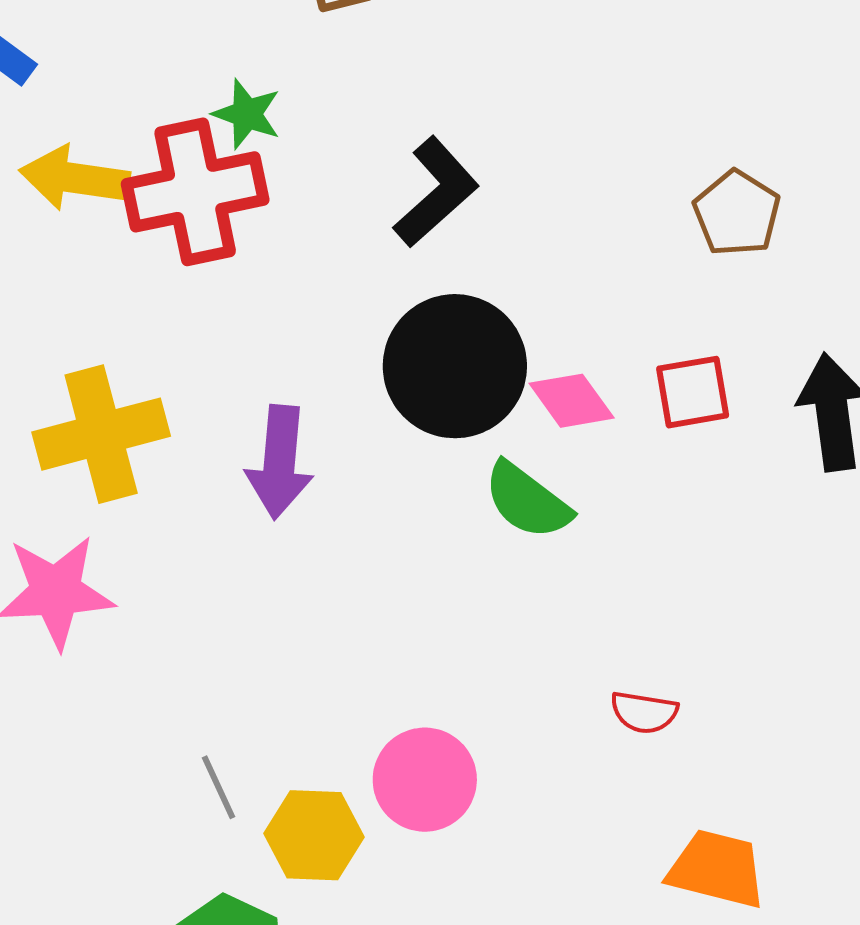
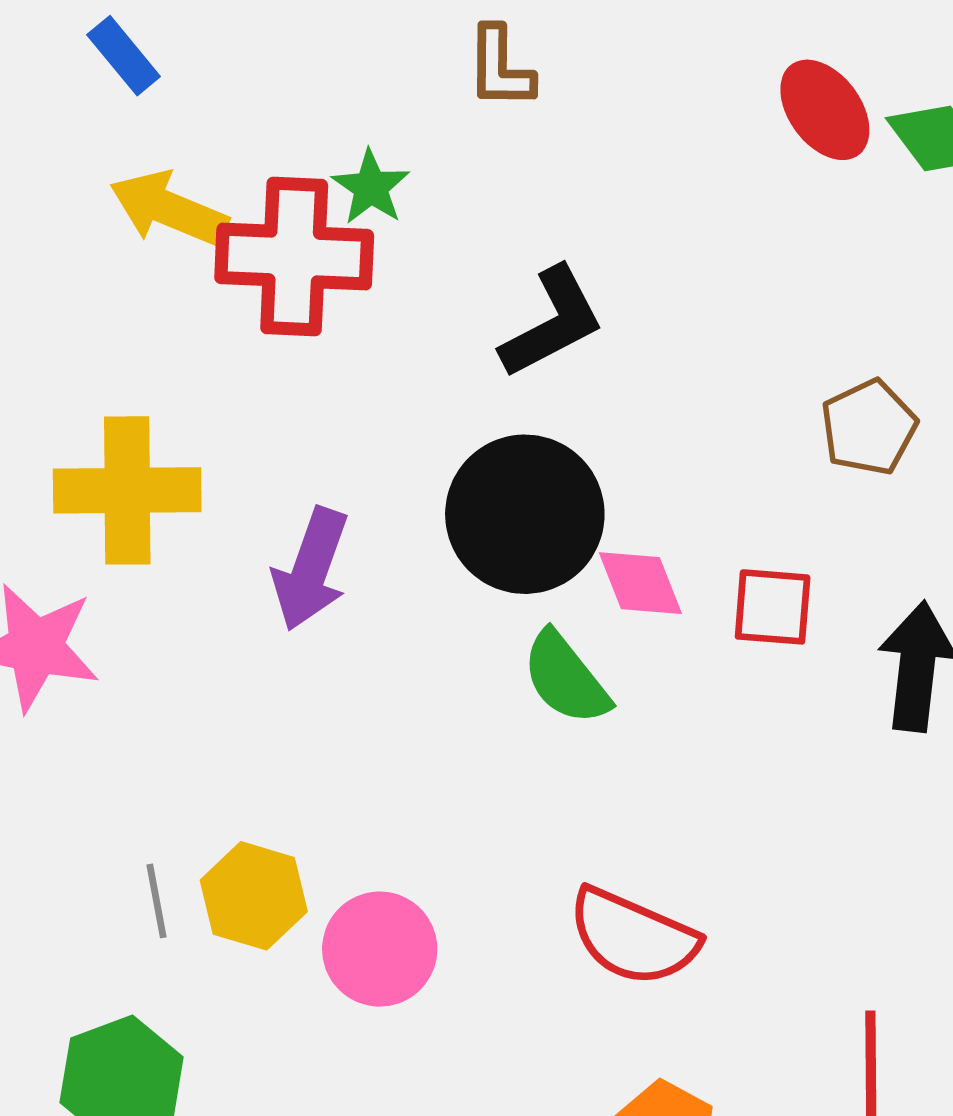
red semicircle: (644, 712) -> (633, 937), size x1.8
yellow hexagon: (314, 835) -> (254, 896), moved

